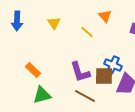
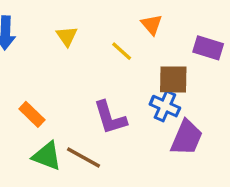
brown square: (104, 76) -> (173, 79), moved
green triangle: (42, 95) -> (47, 156), turned 36
brown line: (85, 96) -> (83, 158), moved

